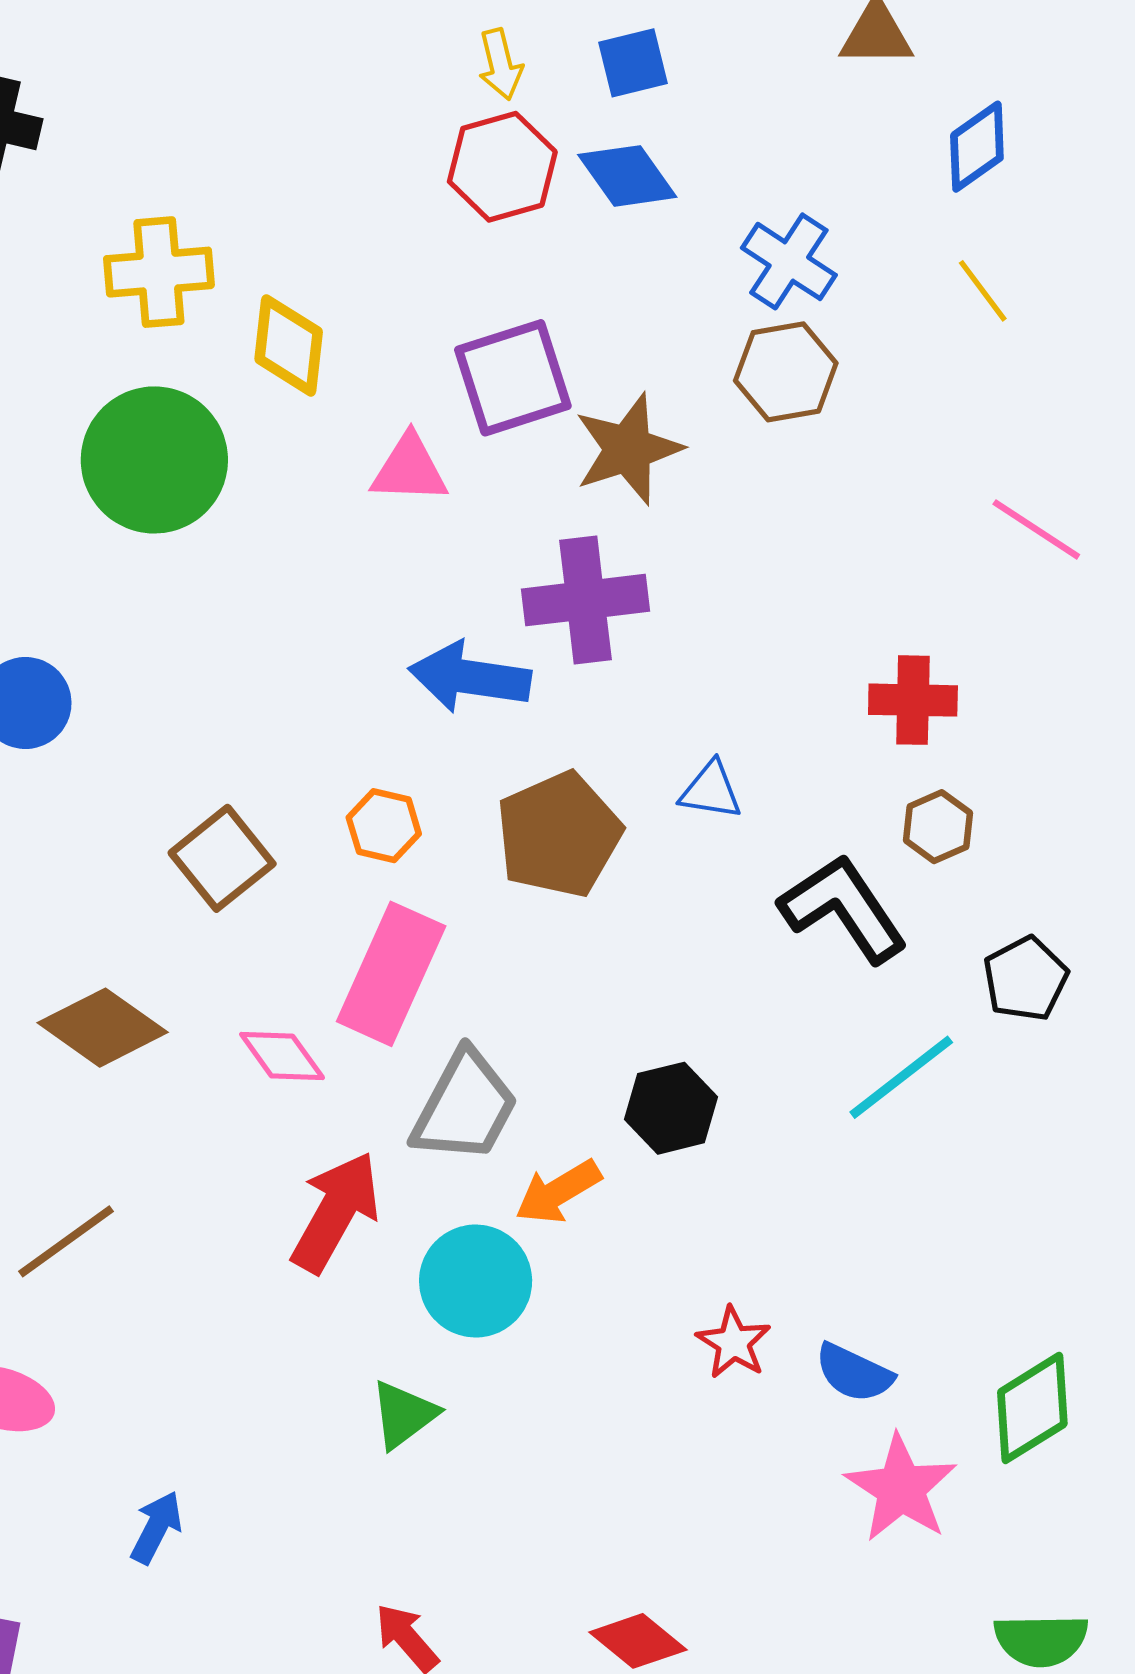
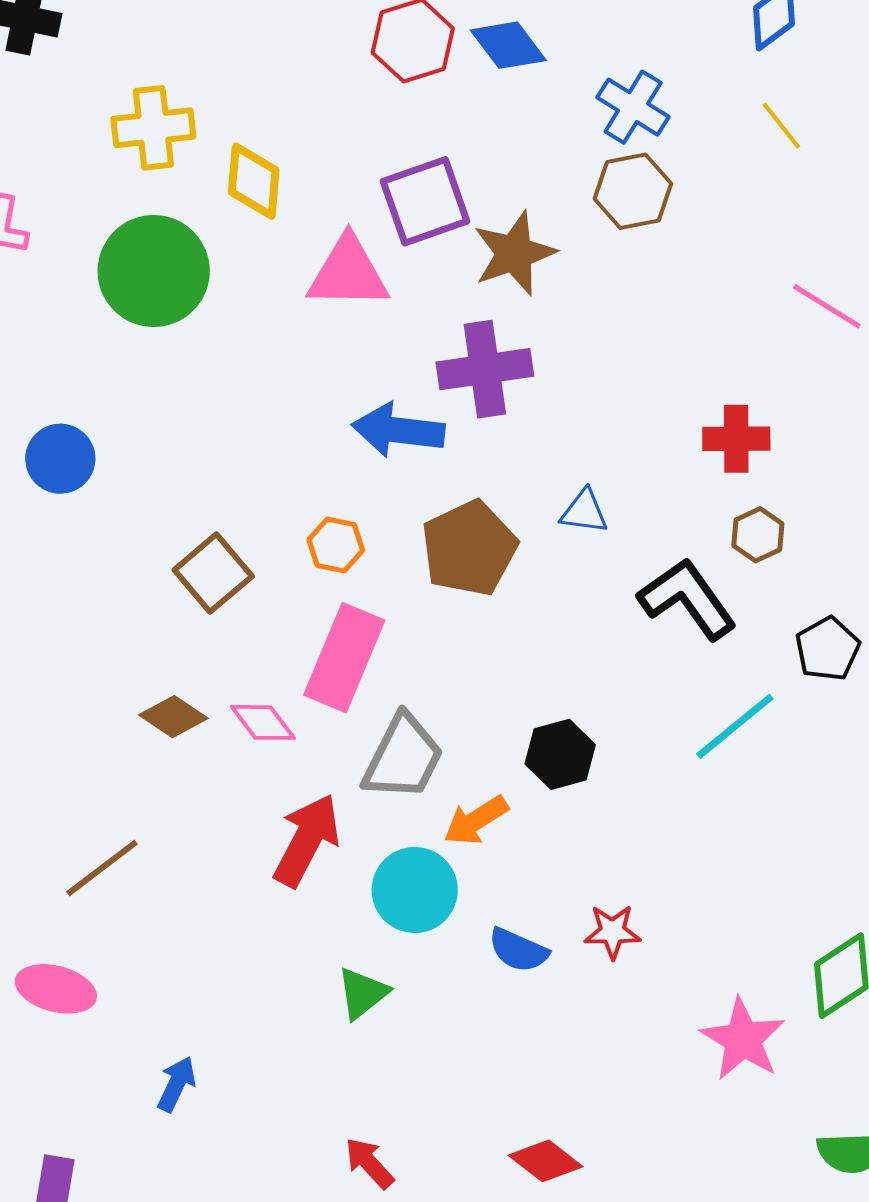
pink triangle: (409, 469) -> (348, 273), size x1.4
brown diamond: (103, 1028) -> (173, 717), moved, size x0.7
red star: (734, 1343) -> (612, 932), turned -30
blue semicircle: (854, 1373) -> (518, 950), moved

